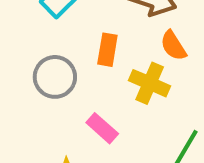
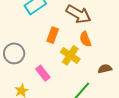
gray circle: (55, 77) -> (14, 53), moved

